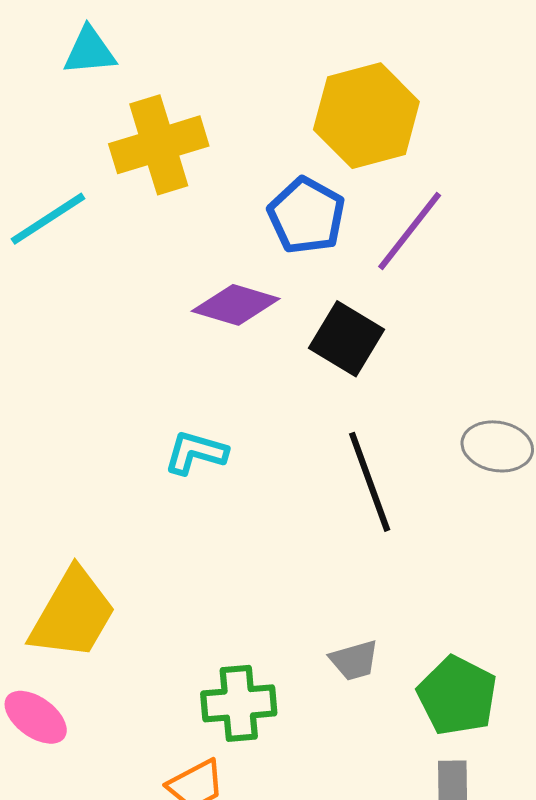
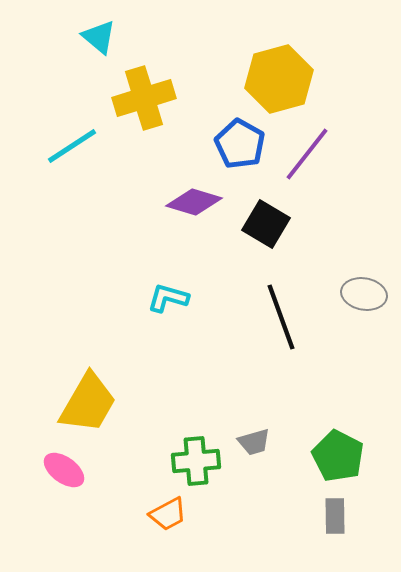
cyan triangle: (90, 51) -> (99, 37), turned 45
gray trapezoid: (354, 660) -> (254, 442), moved

